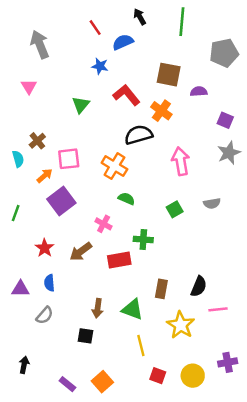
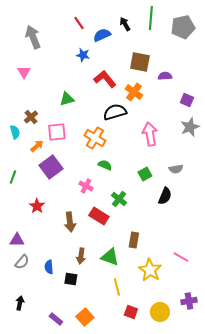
black arrow: (140, 17) -> (125, 24), moved
gray pentagon: (224, 53) -> (183, 27), moved
green triangle: (81, 105) -> (67, 99), moved, turned 35
green cross: (143, 240) -> (119, 199), turned 35
brown arrow: (81, 252) -> (70, 222), moved, turned -60
red rectangle: (119, 260) -> (99, 216), turned 42
blue semicircle: (49, 283) -> (49, 267), moved
black semicircle: (199, 287) -> (165, 196), moved
pink line: (218, 309) -> (181, 257), turned 35
gray semicircle: (45, 315) -> (22, 262), moved

